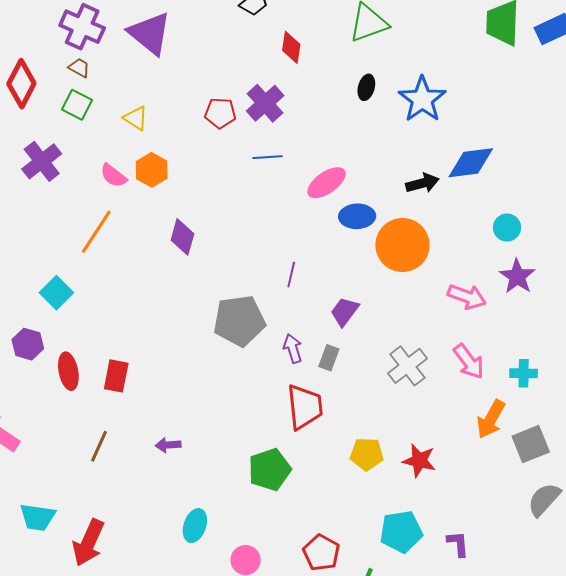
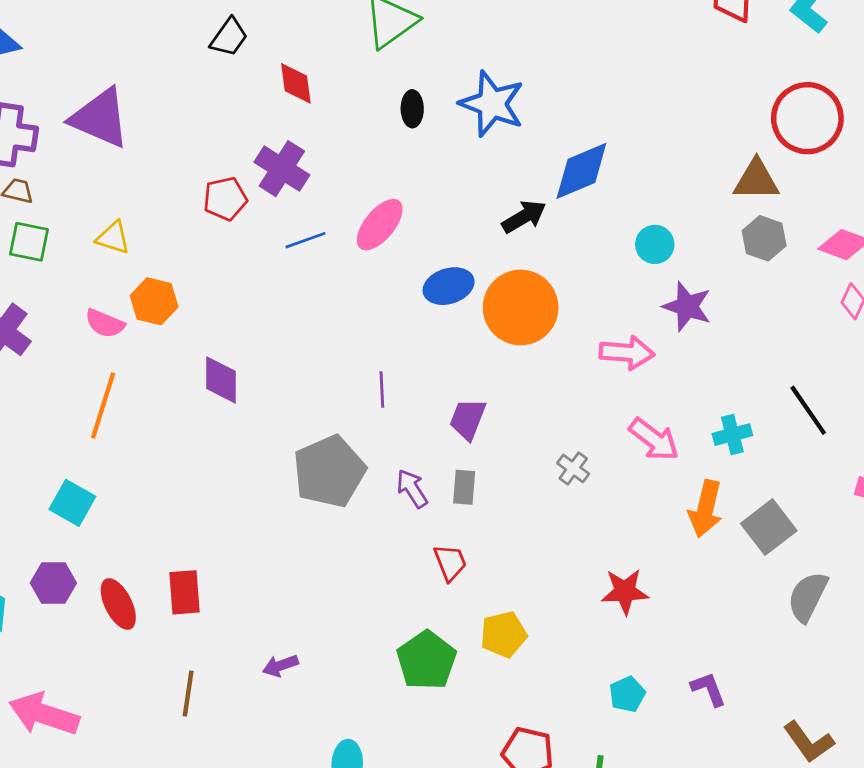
pink ellipse: (327, 183) -> (380, 225), moved
gray cross: (408, 366) -> (573, 468), size x0.6
red trapezoid: (305, 407) -> (450, 563), size x0.6
yellow pentagon: (367, 454) -> (504, 634), moved
cyan pentagon: (401, 532) -> (627, 694), size x0.6

